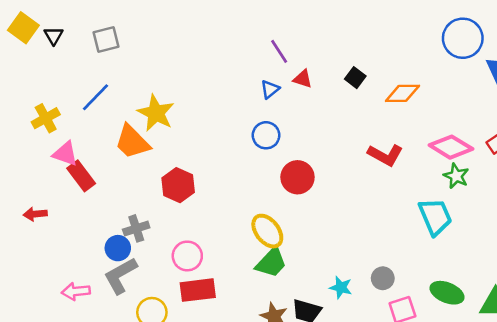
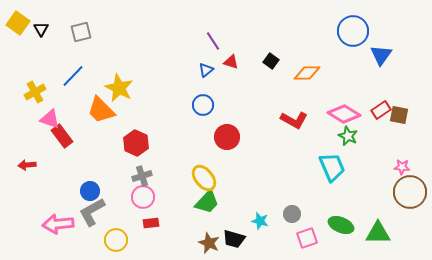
gray cross: (136, 228) -> (142, 176), moved
red rectangle: (198, 290) -> (151, 223), size x0.6
pink arrow: (76, 291) -> (58, 224), size x1.4

